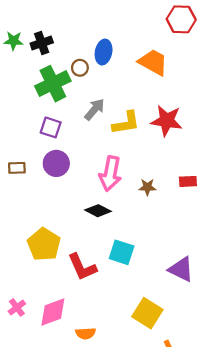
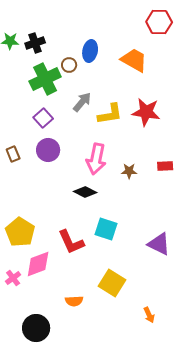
purple square: (51, 127) -> (43, 118), turned 30
brown rectangle: (17, 168) -> (13, 154), turned 70
yellow pentagon: (44, 244) -> (20, 232), moved
pink diamond: (53, 312) -> (38, 264), moved
yellow square: (147, 313) -> (112, 283), moved

